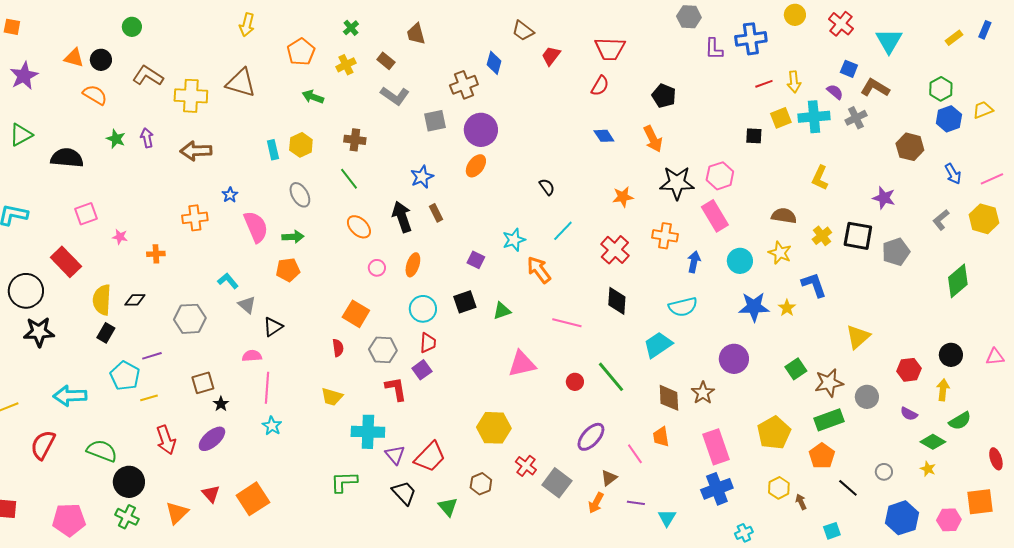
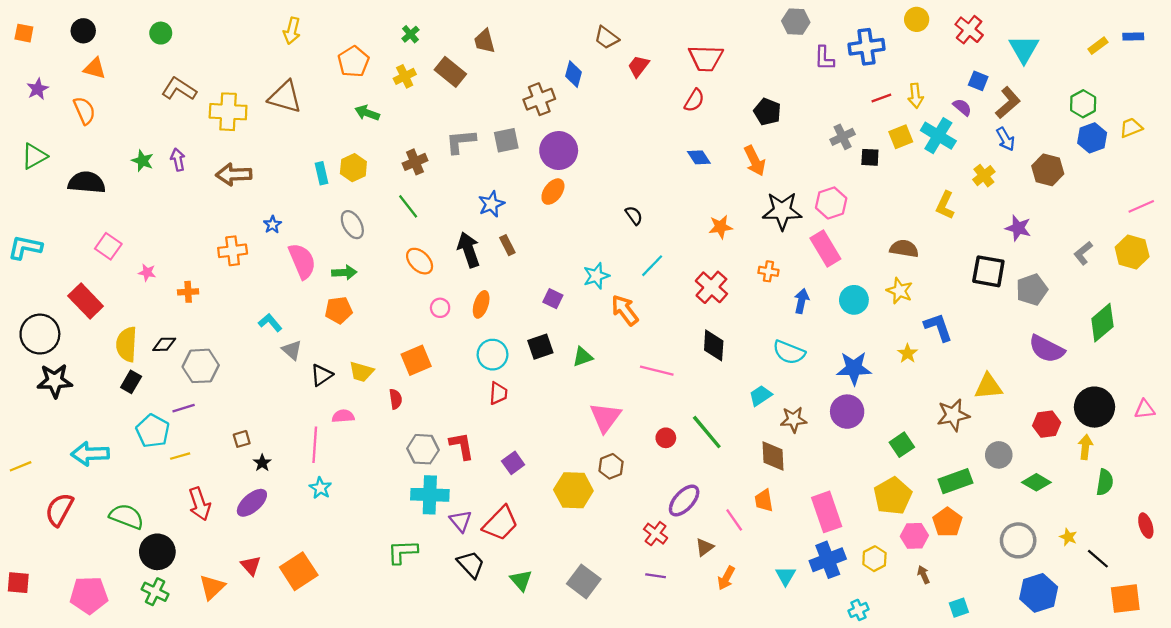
blue rectangle: (985, 30) -> (1133, 36), turned 66
black circle: (101, 60) -> (83, 31), moved
brown rectangle: (386, 61) -> (450, 72), size x1.5
purple star: (24, 76) -> (38, 89), size x0.7
brown L-shape: (875, 88) -> (1008, 103), turned 108
orange semicircle: (95, 95) -> (84, 111), moved, turned 35
gray L-shape: (395, 96) -> (461, 141), moved, turned 140
cyan cross: (814, 117) -> (938, 136), turned 36
gray cross: (856, 118) -> (843, 137), moved
brown cross: (355, 140) -> (415, 162), turned -30
blue arrow: (953, 174) -> (1006, 139), moved
pink square: (86, 214) -> (108, 246), turned -35
orange cross: (665, 236) -> (768, 271), size x0.7
yellow cross: (822, 236) -> (984, 176), moved
cyan semicircle: (683, 307) -> (789, 352), turned 36
blue star: (754, 307) -> (854, 368), moved
orange square: (356, 314) -> (416, 360), turned 36
gray hexagon: (190, 319) -> (201, 366), moved
yellow triangle: (858, 337) -> (988, 386), turned 36
cyan trapezoid: (658, 345) -> (760, 396), size x0.7
gray hexagon: (383, 350) -> (423, 449), moved
black circle: (951, 355) -> (1094, 407), size x1.5
pink semicircle: (252, 356) -> (343, 416), moved
pink triangle: (522, 364) -> (605, 417), turned -40
green square: (796, 369) -> (902, 445), moved
purple square: (422, 370) -> (513, 463), moved
brown square: (203, 383) -> (242, 439), size x0.7
brown star: (829, 383) -> (953, 415), moved
brown star: (703, 393) -> (794, 420), moved, turned 30
yellow trapezoid: (332, 397) -> (361, 372), moved
purple semicircle: (909, 414) -> (1047, 349), moved, size x1.8
green semicircle: (960, 421) -> (1105, 482), turned -50
green diamond: (933, 442) -> (1036, 482), moved
red cross: (526, 466) -> (656, 534), moved
gray circle: (884, 472) -> (1018, 540), size x1.8
gray square: (557, 483) -> (584, 581), moved
brown hexagon: (481, 484) -> (611, 466), moved
yellow hexagon: (779, 488) -> (874, 559), moved
black line: (848, 488) -> (1098, 559), moved
orange square: (980, 502) -> (1125, 599), moved
orange arrow: (596, 503) -> (726, 578), moved
purple line: (636, 503) -> (656, 576), moved
cyan triangle: (667, 518) -> (786, 576), moved
pink hexagon: (949, 520) -> (914, 536), moved

